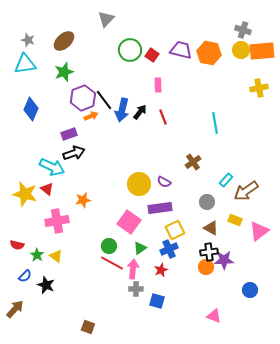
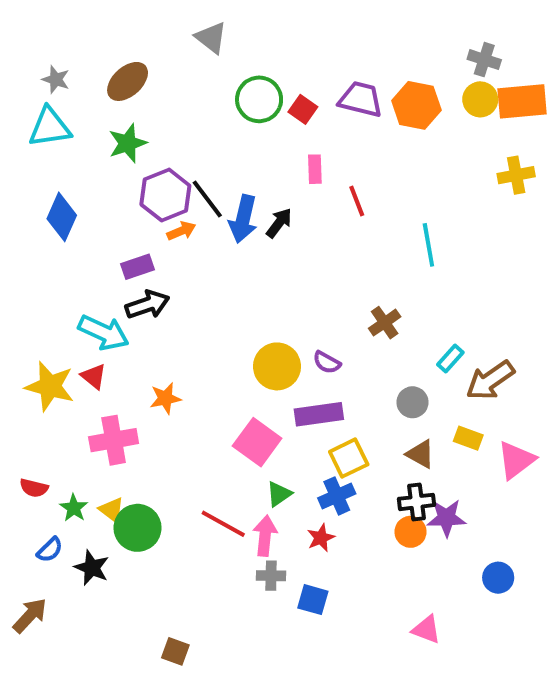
gray triangle: (106, 19) -> (211, 38), turned -36
red line: (163, 117) -> (357, 201), moved
green circle: (109, 246) -> (137, 528), moved, size x1.5

